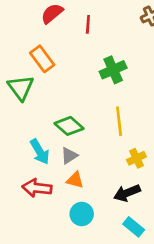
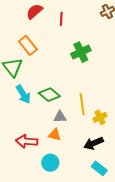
yellow line: (119, 121) -> (82, 104), moved
cyan arrow: (40, 152) -> (23, 94), moved
gray triangle: (69, 156) -> (60, 117), moved, turned 32
cyan circle: (82, 214) -> (50, 163), moved

